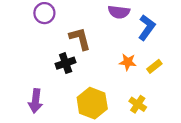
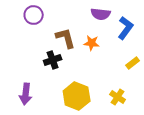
orange star: (128, 62) -> (92, 43), moved

